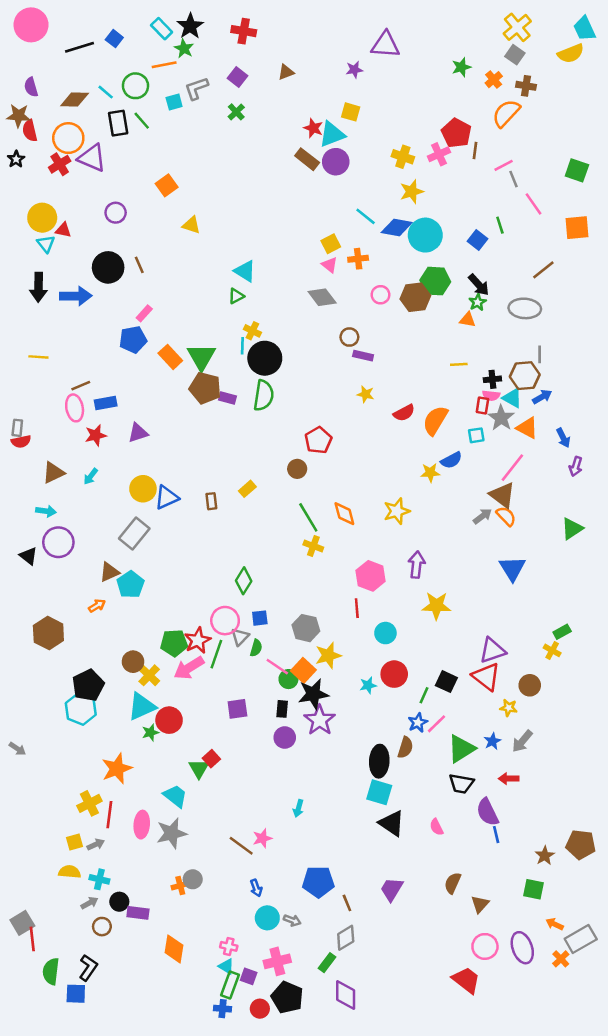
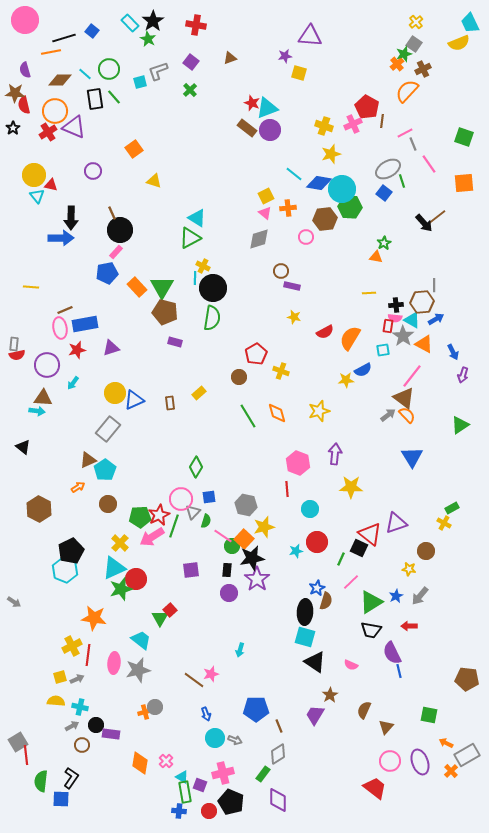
yellow cross: (517, 27) -> (416, 22), size x0.6
orange line: (164, 65) -> (51, 52), moved
green star: (461, 67) -> (404, 54), moved
brown cross: (526, 86) -> (423, 69), turned -35
yellow square: (351, 112) -> (299, 73), moved
black circle: (108, 267) -> (120, 230), moved
green hexagon: (435, 281) -> (350, 207), moved
black arrow: (479, 285) -> (424, 223), moved
black arrow: (38, 287) -> (71, 218), moved
green triangle: (236, 296) -> (190, 238), size x1.6
gray diamond: (322, 297) -> (259, 239), turned -70
brown hexagon: (415, 297) -> (325, 219), moved
gray ellipse: (525, 308) -> (388, 169), moved, turned -35
purple rectangle: (228, 398) -> (175, 342), moved
blue rectangle: (106, 403) -> (85, 324), size x1.4
brown triangle: (53, 473) -> (43, 398), moved, turned 30
purple circle: (58, 542) -> (47, 365), moved
yellow cross: (313, 546) -> (281, 371), moved
brown circle: (133, 662) -> (108, 504), moved
red triangle: (486, 677) -> (370, 534), moved
blue star: (418, 723) -> (317, 588), moved
green star: (150, 733) -> (121, 589), size x1.6
orange star: (117, 769) -> (94, 618), turned 30
pink semicircle: (436, 827) -> (351, 665), turned -40
brown star: (545, 856) -> (330, 695), moved
pink cross: (229, 946) -> (166, 761), moved, turned 32
green rectangle: (230, 985) -> (185, 792), turned -30

